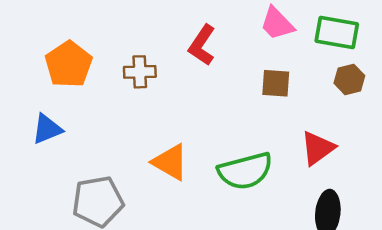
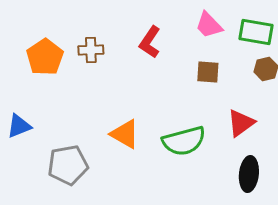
brown cross: (140, 72) -> (91, 50), moved
blue triangle: (47, 129) -> (19, 126), moved

